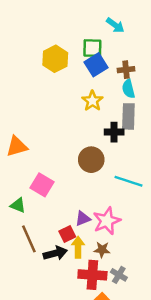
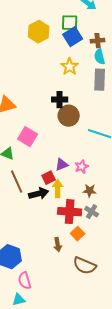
black cross: (114, 132) -> (60, 100), moved
pink star: (107, 221) -> (82, 167), size x0.6
brown star: (102, 250) -> (90, 191), moved

